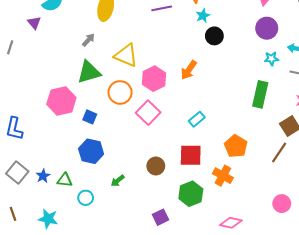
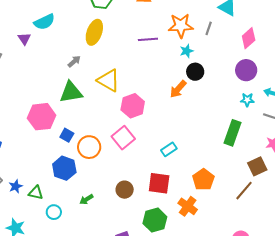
orange arrow: (189, 70) -> (178, 89), moved
orange circle: (120, 92) -> (89, 147), moved

